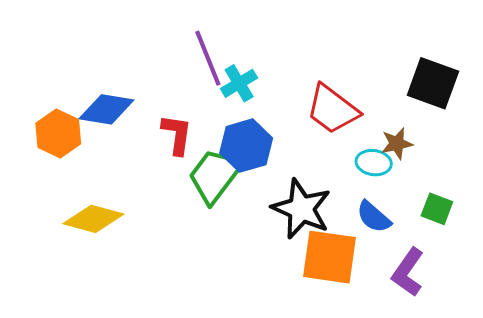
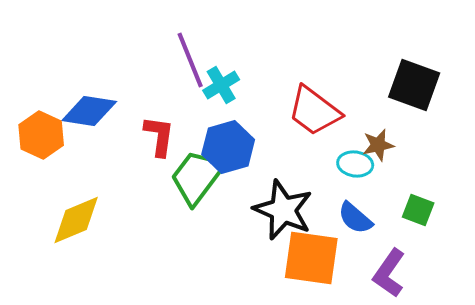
yellow diamond: (93, 219) -> (76, 220), turned -38

